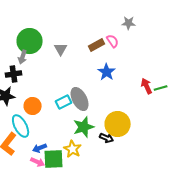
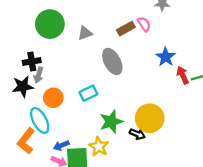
gray triangle: (61, 49) -> (85, 33), turned 40
gray arrow: (23, 57) -> (39, 75), moved
blue star: (107, 72) -> (166, 57), moved
gray ellipse: (80, 99) -> (112, 61), moved

